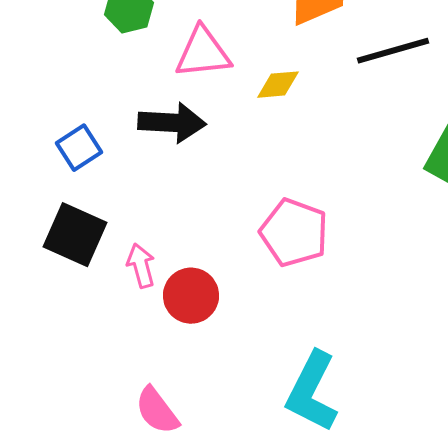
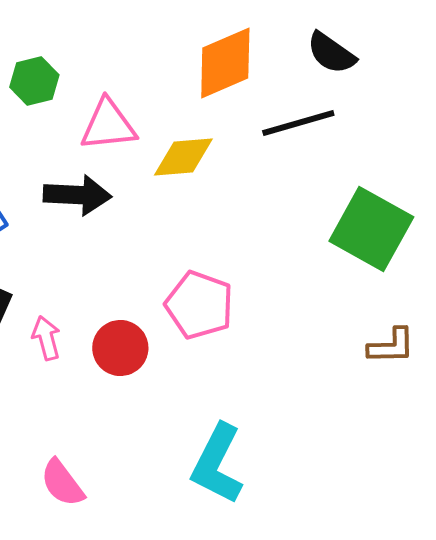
yellow diamond: (278, 85) -> (183, 157), size x1.4
red circle: (191, 296) -> (120, 348), moved

